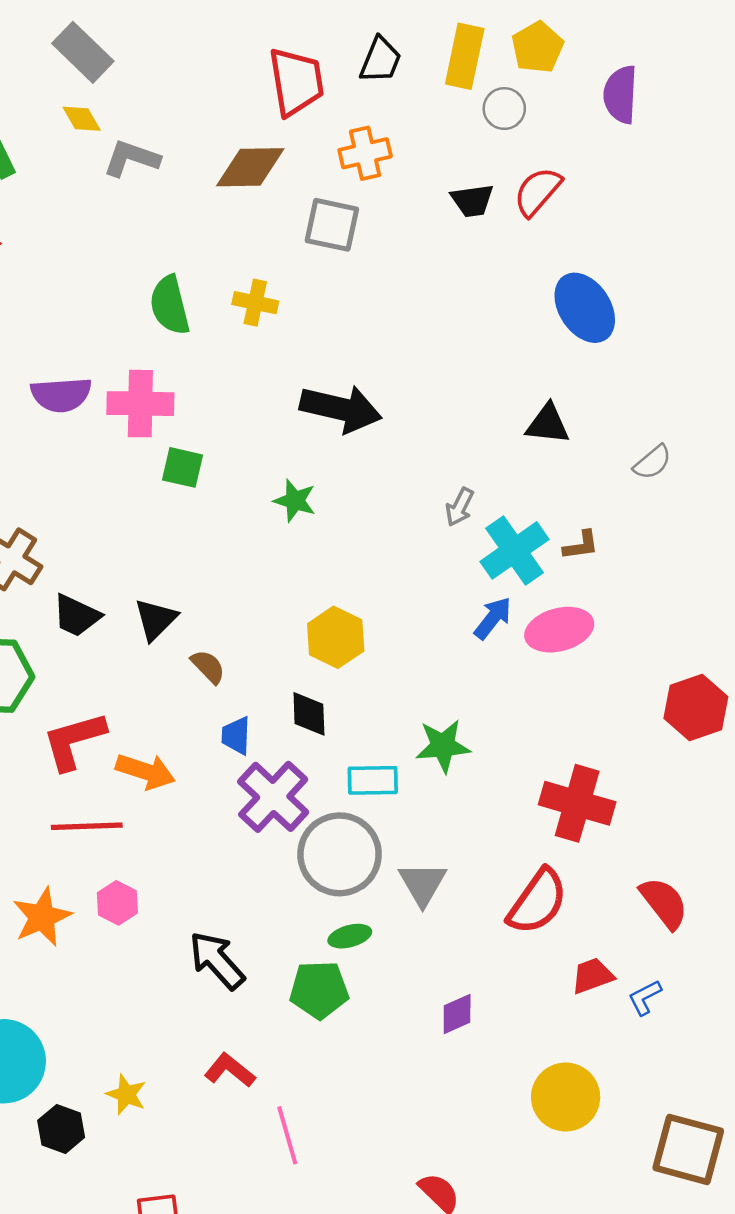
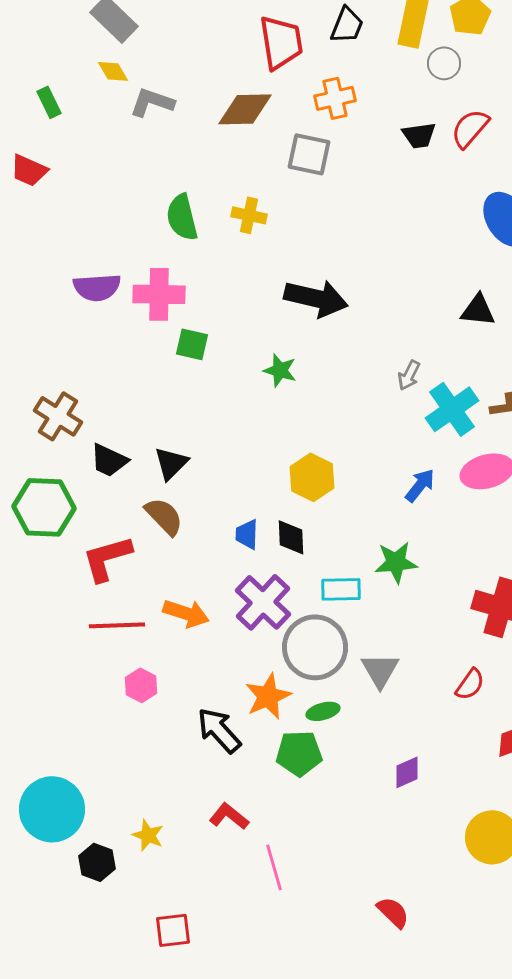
blue arrow: (493, 618) -> (420, 485), moved
brown semicircle: (208, 667) -> (164, 516), moved, size x1.4
blue trapezoid: (236, 736) -> (247, 534), moved
orange arrow: (145, 771) -> (186, 613), moved
red semicircle: (537, 902) -> (470, 684), size x0.6
orange star: (42, 917) -> (268, 696), moved

